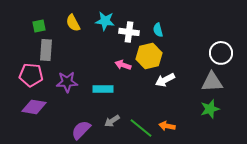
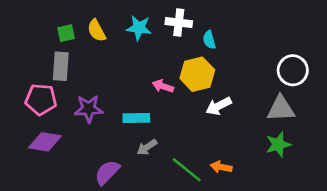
green square: (39, 26) -> (66, 33), moved
white cross: (129, 32) -> (179, 23), moved
gray arrow: (112, 121) -> (147, 147), moved

